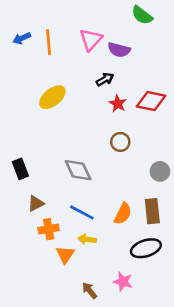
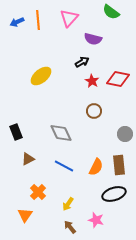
blue arrow: (22, 38) -> (17, 22), moved
pink triangle: (91, 40) -> (69, 18), moved
orange line: (49, 42) -> (38, 20), moved
orange cross: (49, 229) -> (38, 192), moved, turned -35
yellow arrow: (87, 239) -> (68, 204), moved, turned -64
orange triangle: (65, 255) -> (25, 215), moved

